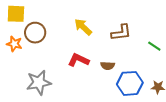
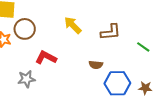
red L-shape: (78, 60) -> (46, 58), moved
gray star: (39, 83) -> (26, 79), size x0.7

